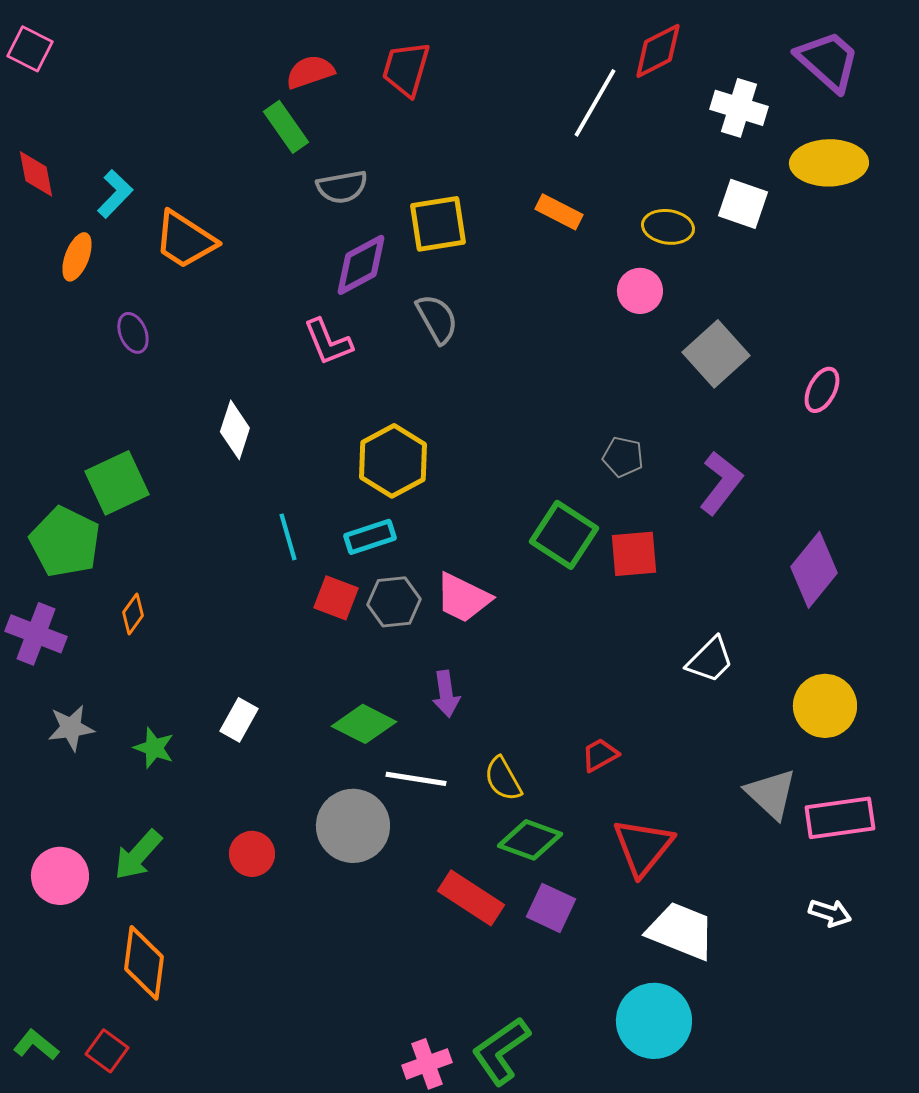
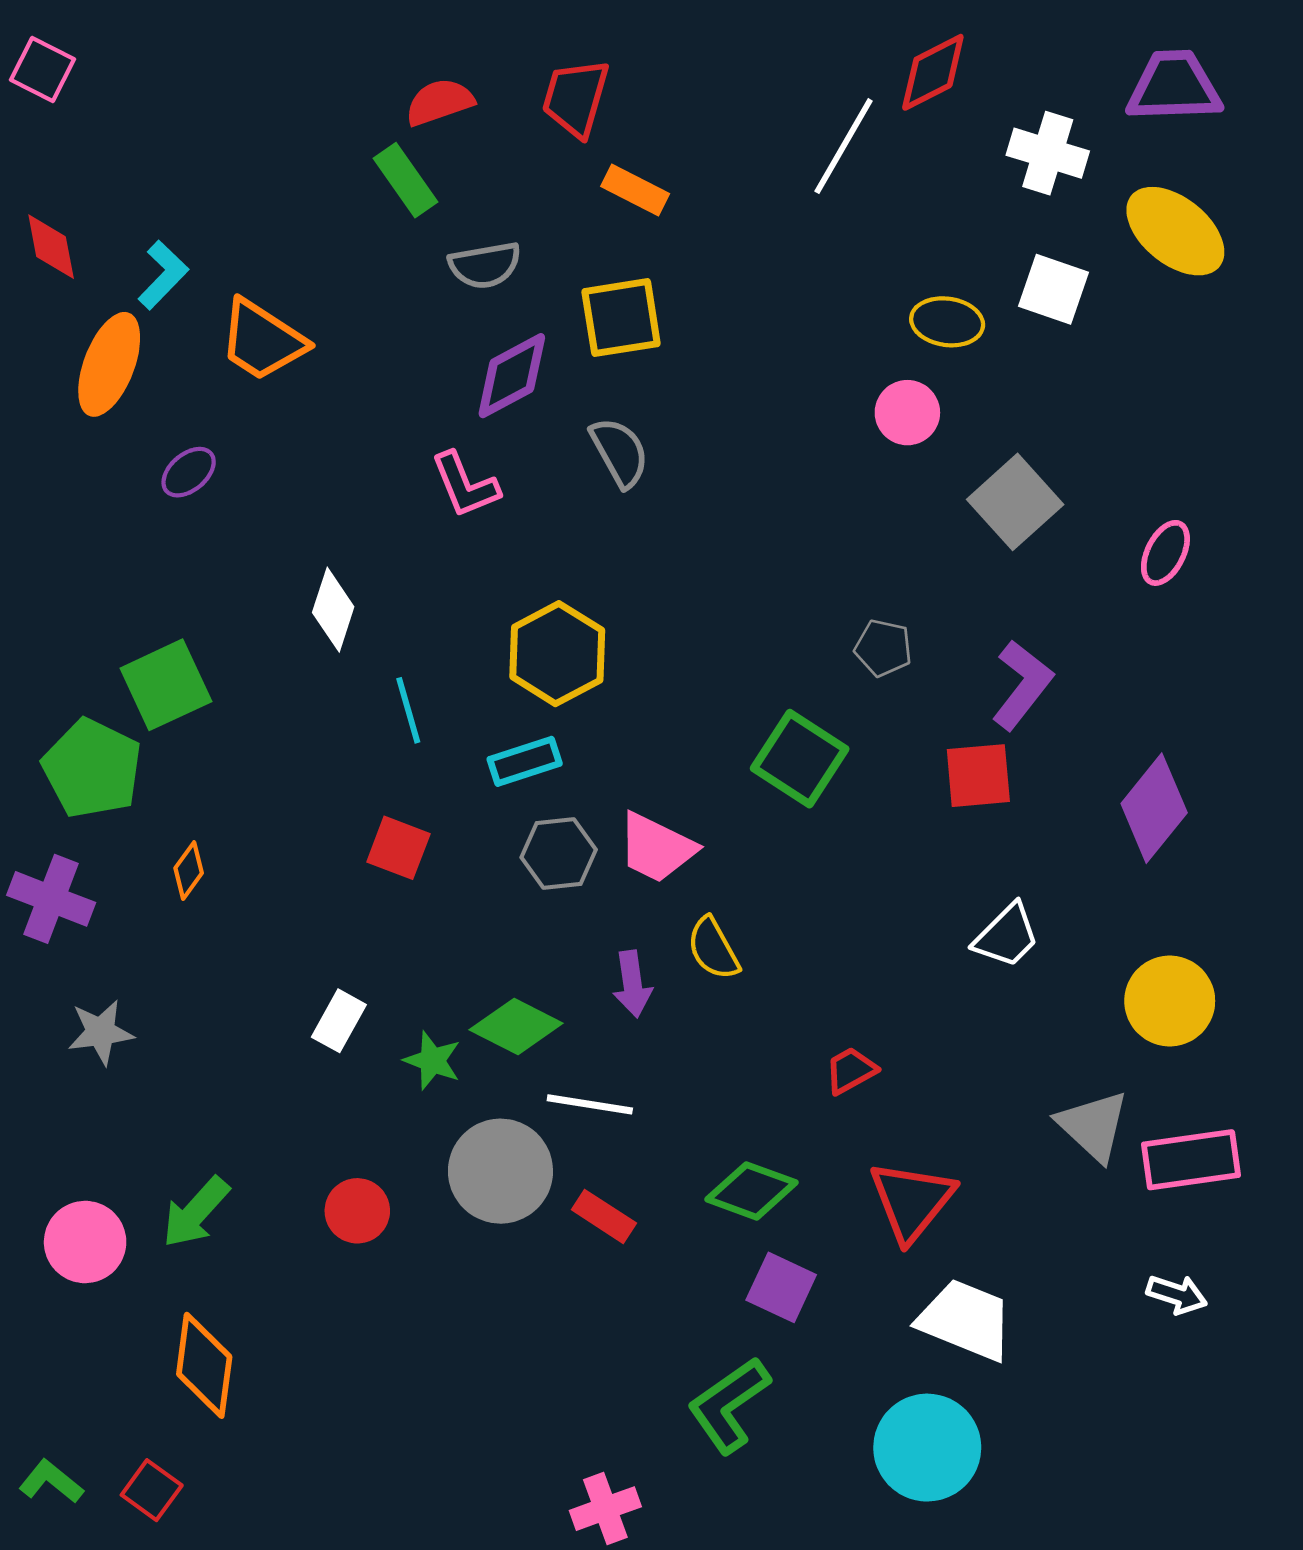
purple trapezoid: (828, 61) -> (1174, 86), turned -44
yellow ellipse: (829, 163) -> (1175, 231), turned 40
orange rectangle: (559, 212) -> (635, 190), moved
orange ellipse: (77, 257) -> (109, 364), size x1.5
purple ellipse: (133, 333) -> (189, 472), turned 72
cyan line: (288, 537) -> (408, 710), moved
red square: (634, 554) -> (978, 776), moved
red square: (336, 598) -> (398, 848), moved
green star: (154, 748) -> (432, 1061), moved
yellow semicircle: (503, 779) -> (713, 949), moved
red rectangle: (471, 898) -> (604, 1216), moved, size x0.7
green L-shape: (501, 1051) -> (729, 1405), moved

